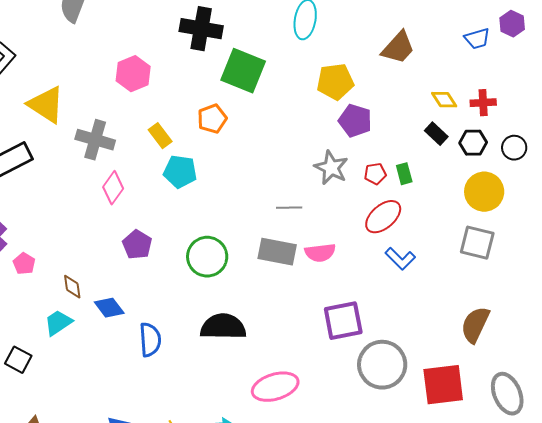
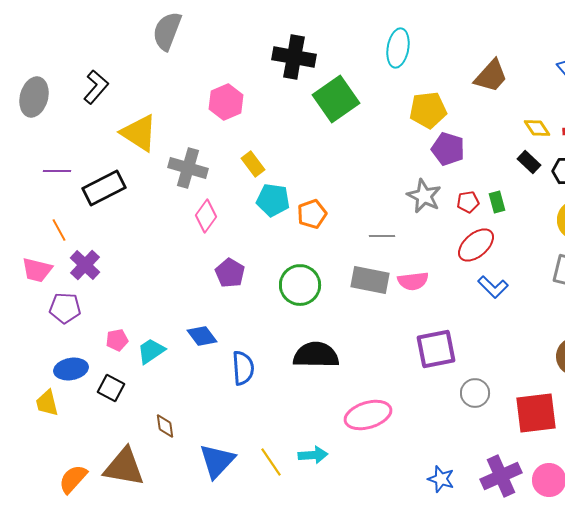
green square: (243, 71) -> (336, 99), turned 33
orange pentagon: (212, 119) -> (312, 214), moved
pink pentagon: (24, 264) -> (117, 340), moved, turned 30
brown diamond: (72, 287) -> (165, 426), moved
gray circle: (382, 365) -> (475, 393), size x0.6

